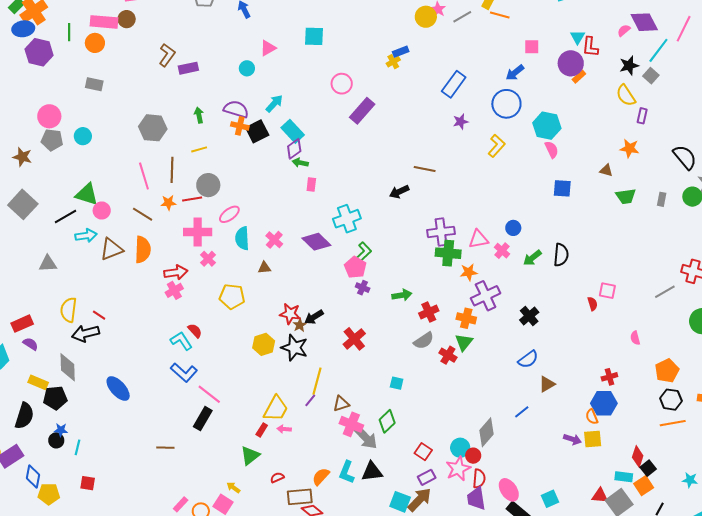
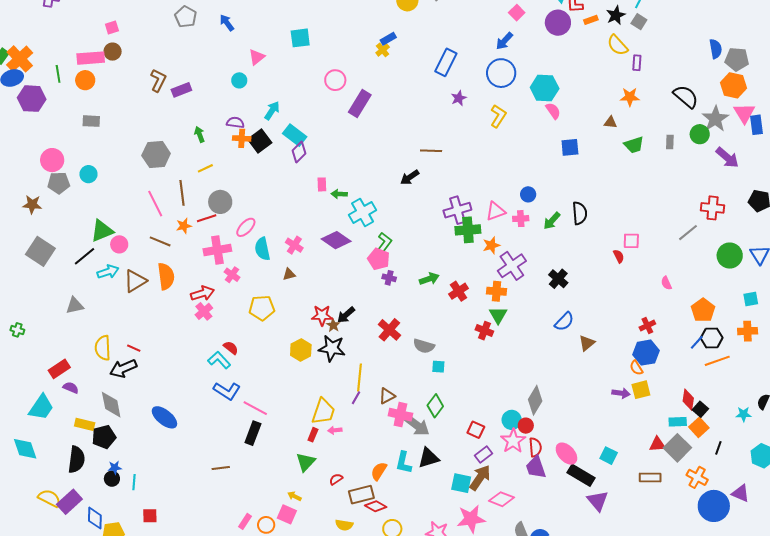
pink square: (532, 47) -> (517, 13), turned -35
orange rectangle: (579, 77) -> (591, 20), moved, turned 32
purple semicircle: (236, 109) -> (235, 123), size x0.7
green arrow: (300, 163) -> (339, 194), moved
green triangle: (87, 194) -> (102, 231), turned -30
pink cross: (502, 251) -> (521, 219), turned -35
gray semicircle: (424, 341) -> (424, 346), moved, turned 60
blue line: (522, 412) -> (697, 342), moved
cyan square: (550, 499) -> (609, 456), turned -30

